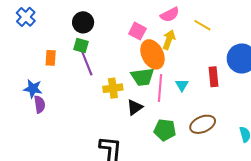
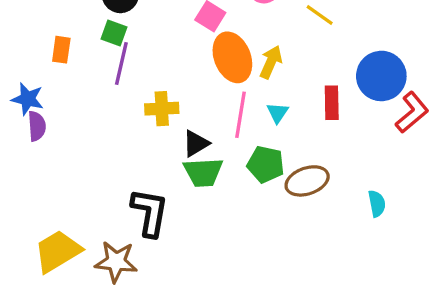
yellow arrow: (169, 40) -> (271, 62), moved
purple line: (87, 63) -> (121, 64), turned 30
green trapezoid: (142, 77) -> (203, 172), moved
green pentagon: (165, 130) -> (266, 164), moved

